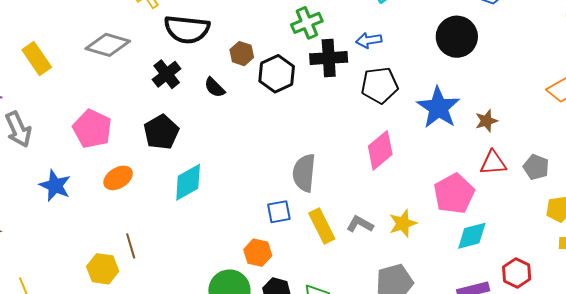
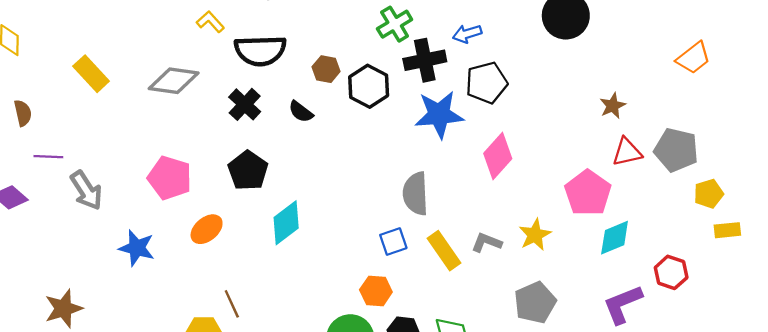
yellow rectangle: (37, 58) -> (91, 74), moved
blue star: (438, 108) -> (439, 115), moved, turned -30
gray pentagon: (536, 167) -> (676, 150), size x1.5

